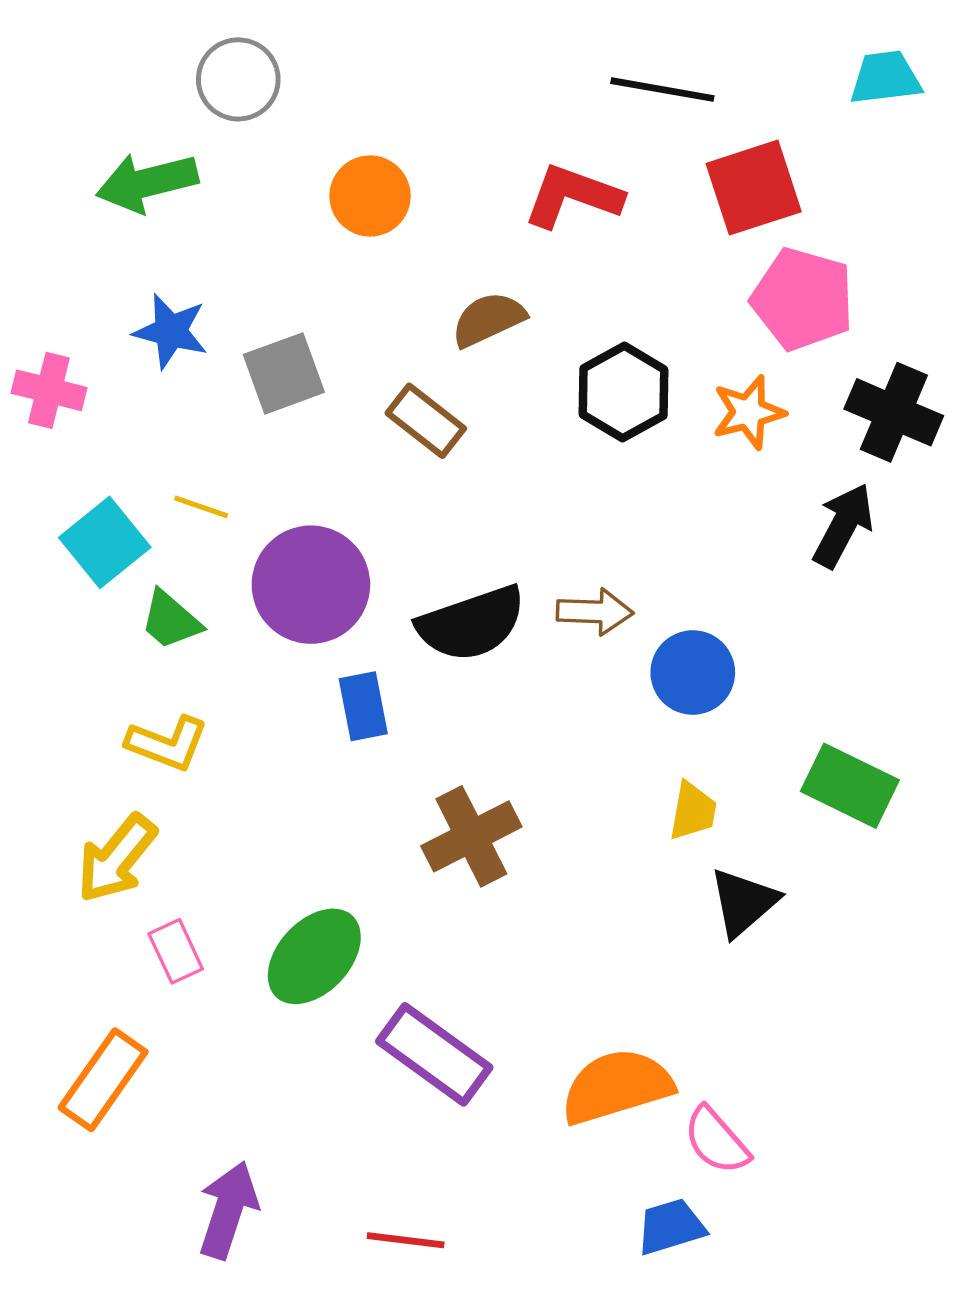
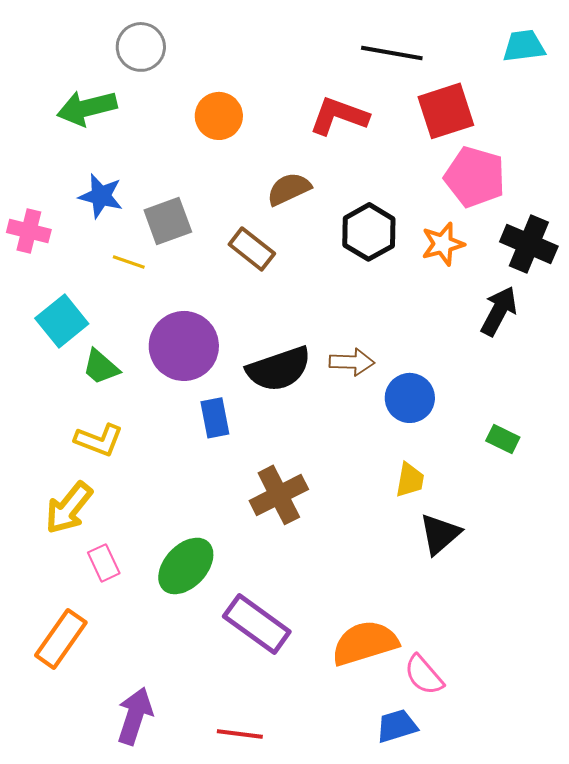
yellow line: (201, 507) -> (129, 262), moved
green rectangle: (850, 786) -> (503, 439), moved, size x0.6

